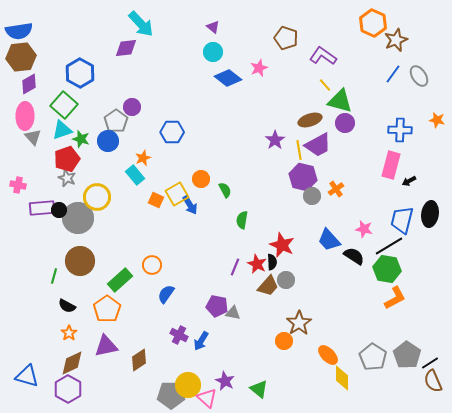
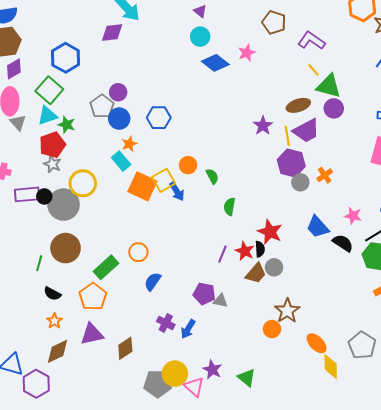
blue circle: (108, 141) -> (119, 119), moved
orange square: (156, 200) -> (142, 186), size x1.8
purple hexagon: (68, 389) -> (36, 384), moved

